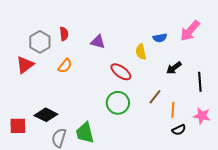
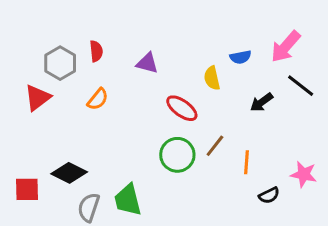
black line: (200, 82) -> (301, 86), moved, turned -48
brown line: (155, 97) -> (215, 146), moved
orange line: (173, 110) -> (247, 162), moved

